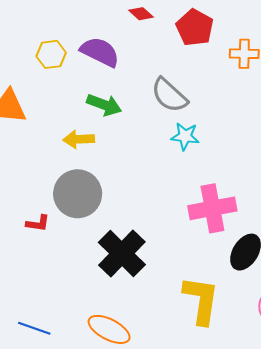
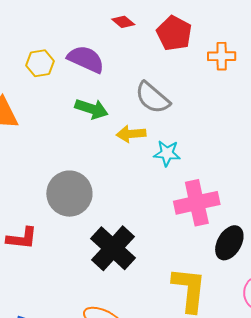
cyan star: (185, 136) -> (167, 153), moved
yellow arrow: (79, 139) -> (131, 134), moved
red L-shape: (38, 223) -> (22, 238), moved, size x1.4

